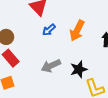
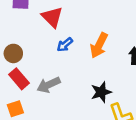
gray arrow: (51, 66) -> (49, 85), moved

